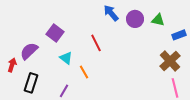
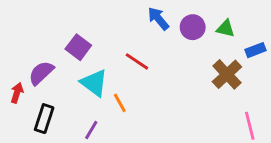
red line: (96, 43) -> (137, 61), turned -30
cyan triangle: (66, 58) -> (94, 83), size x1.5
brown cross: (170, 61) -> (227, 74), moved

